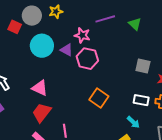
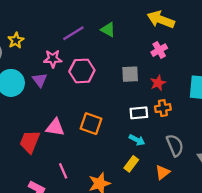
purple triangle: (67, 50) -> (40, 80), turned 40
pink hexagon: (87, 59) -> (82, 71), moved
pink triangle: (40, 88) -> (55, 127), moved
red trapezoid: (42, 113) -> (30, 142), moved

